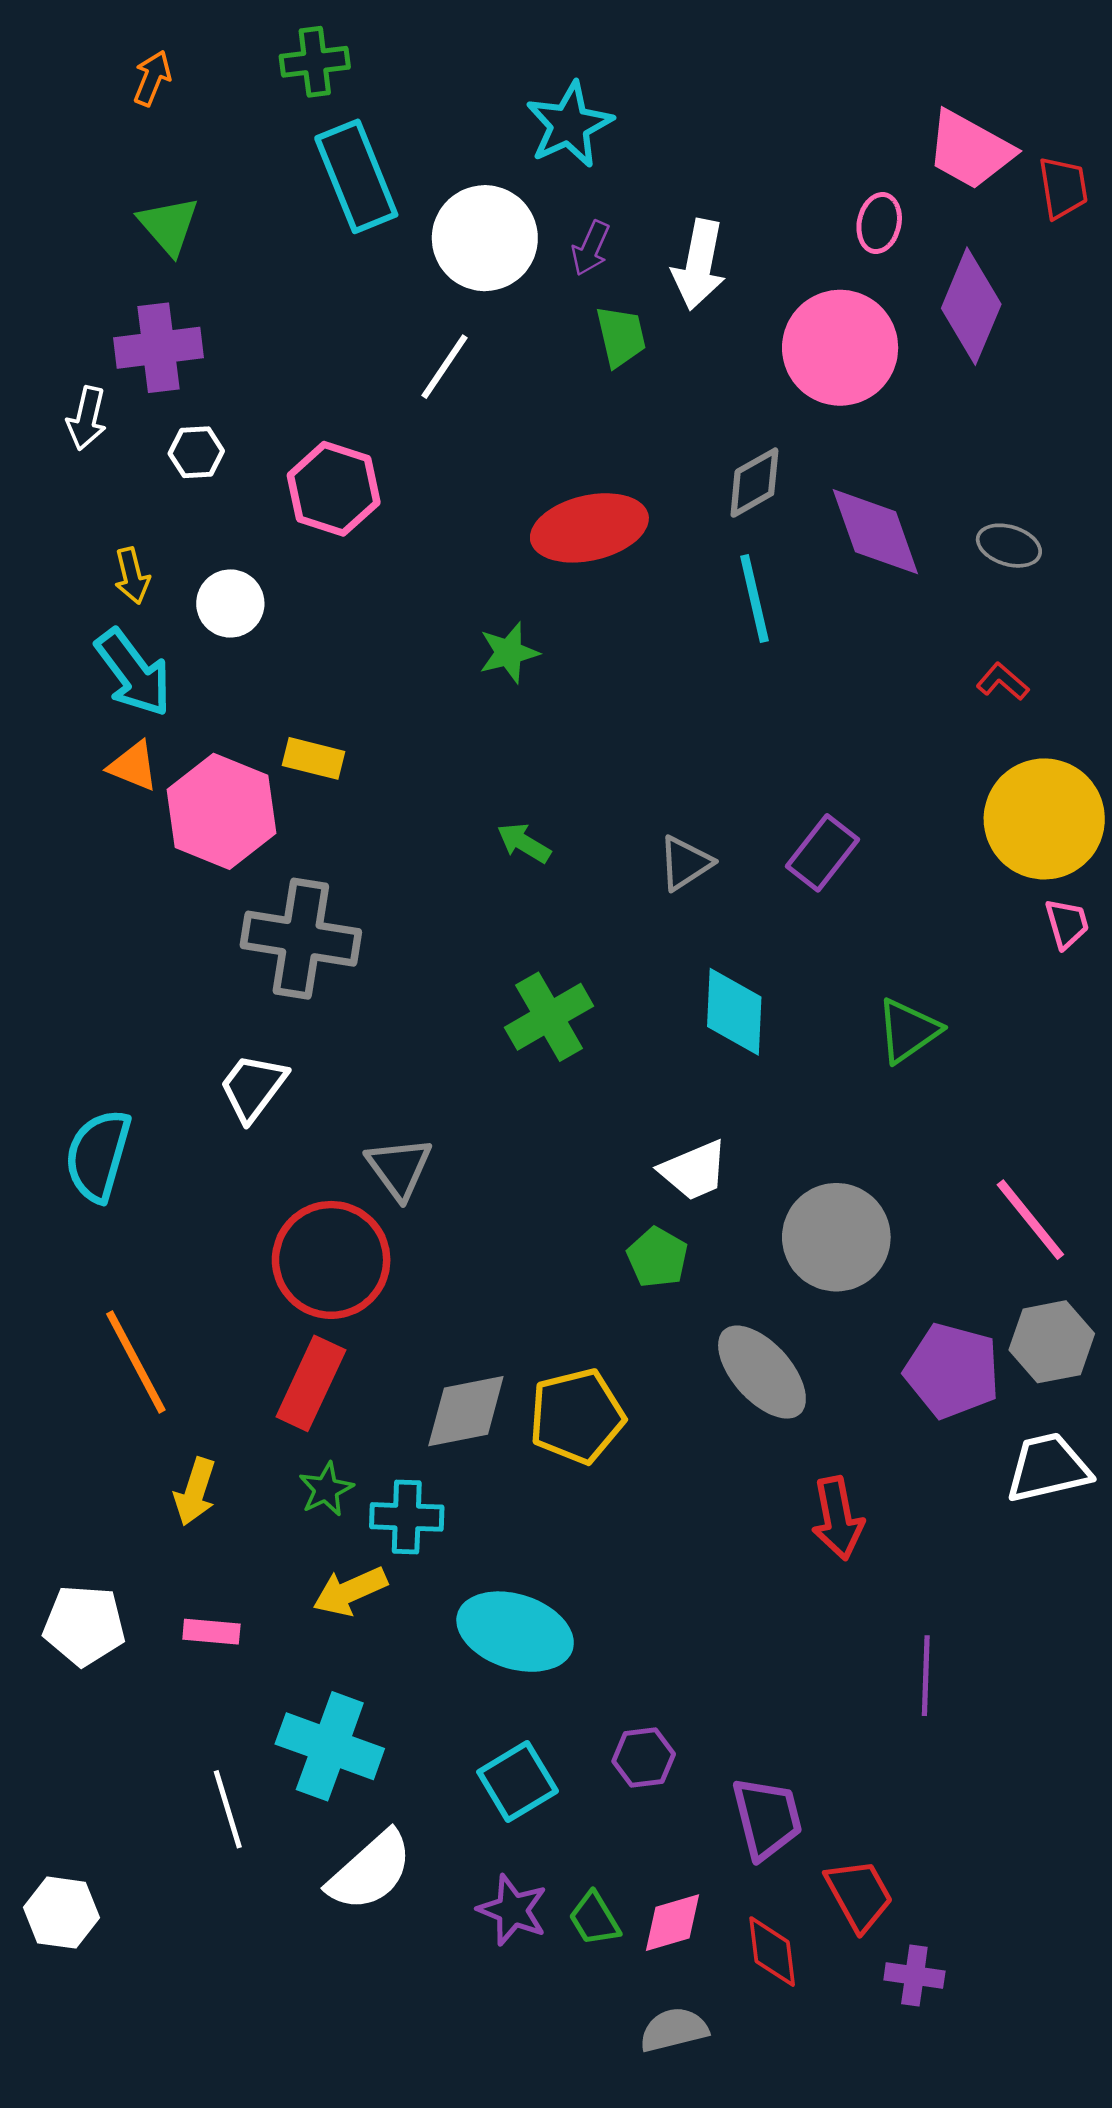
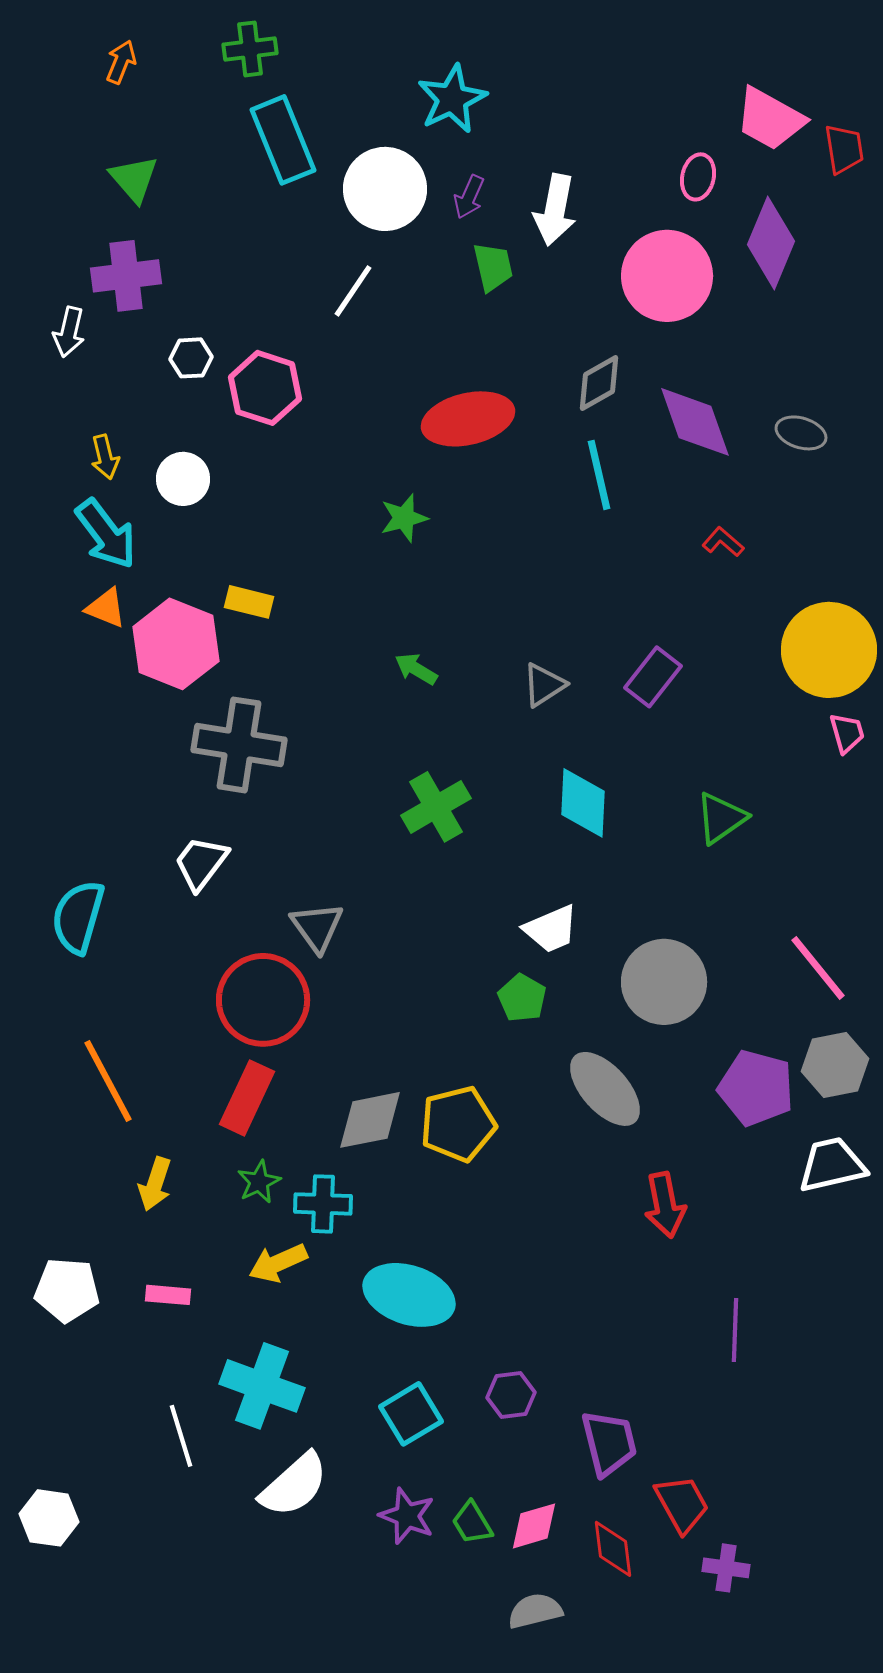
white hexagon: (196, 452) -> (191, 358), moved
red L-shape: (1003, 682) -> (723, 542), moved

